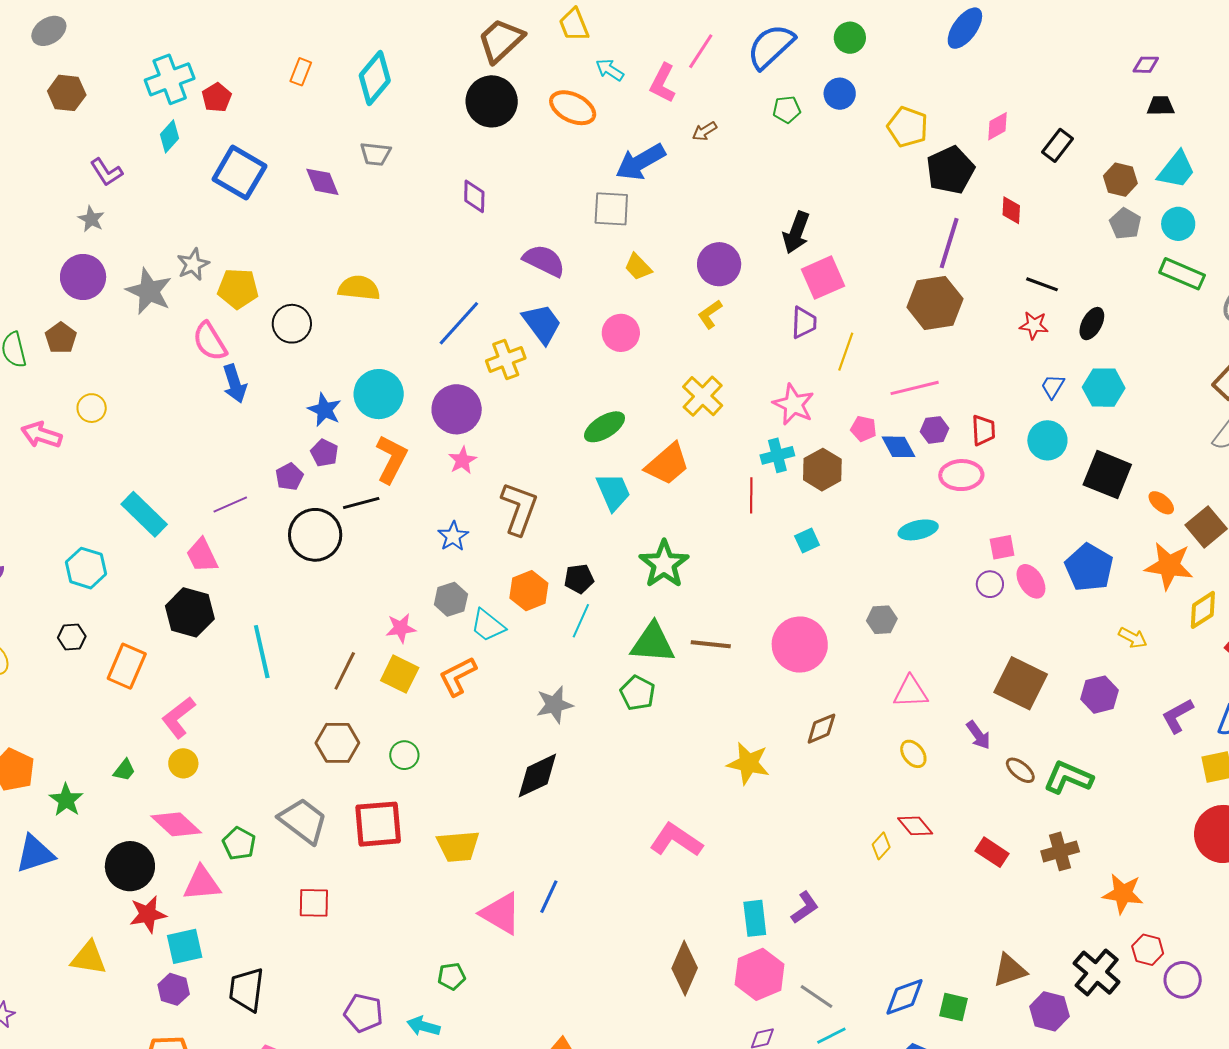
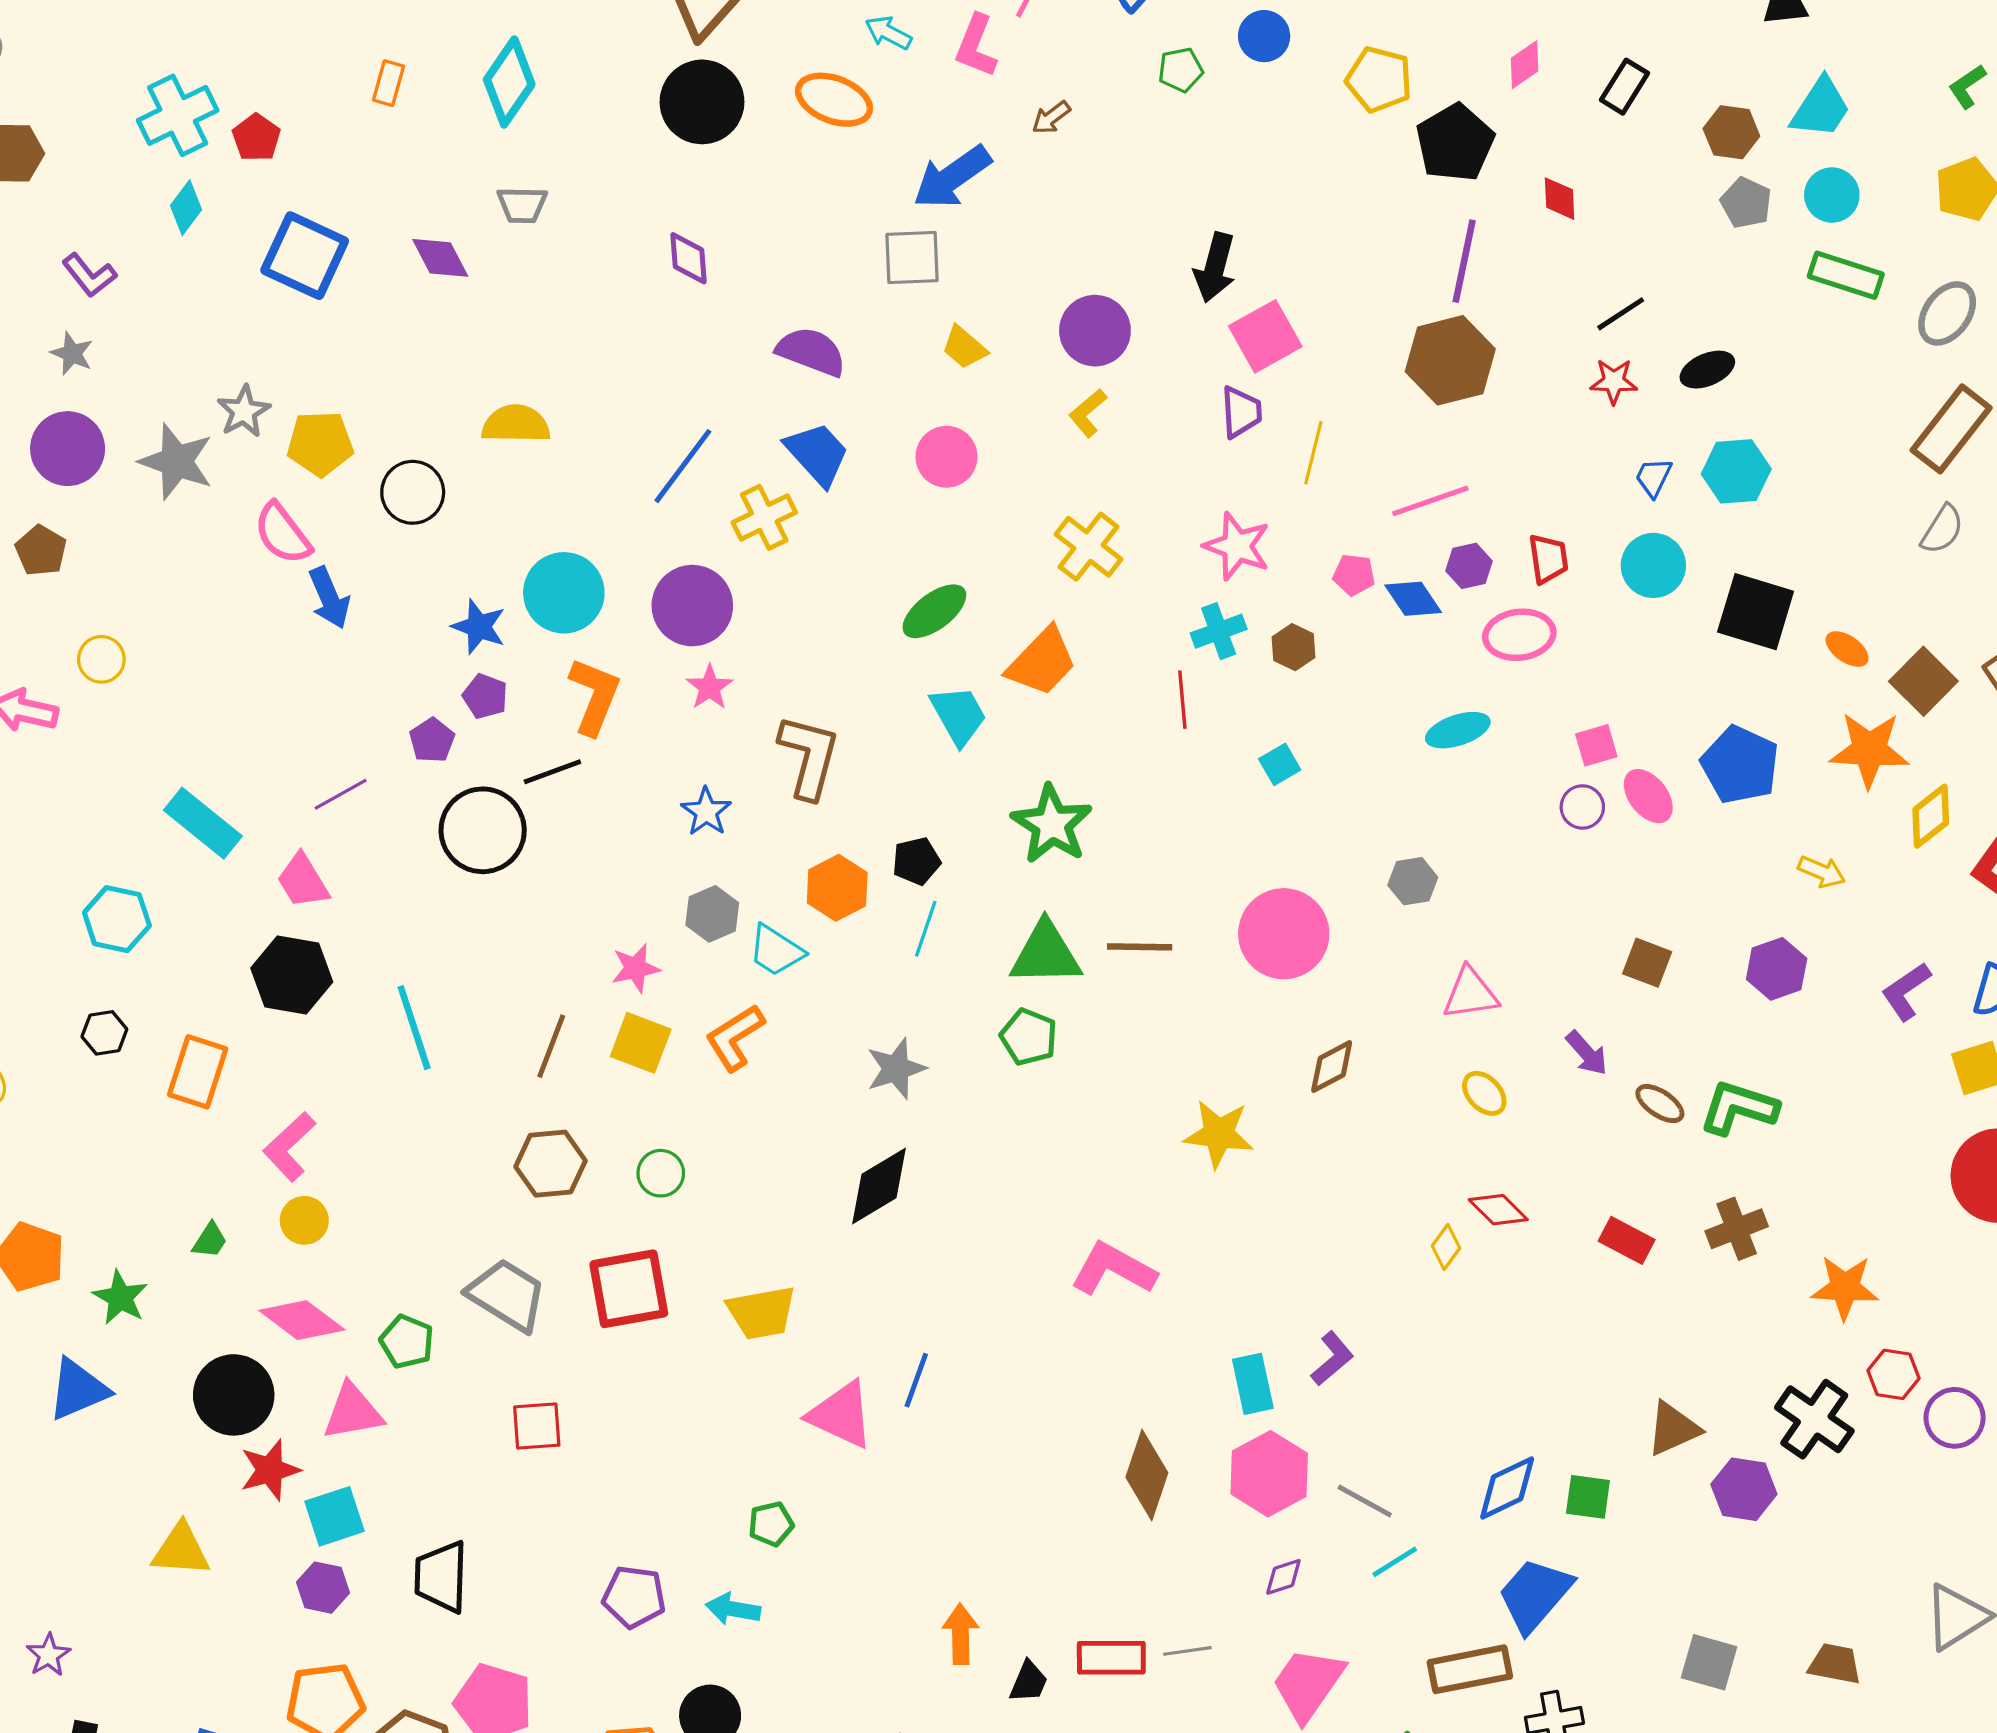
black line: (1042, 284) -> (1621, 314), turned -48
black ellipse: (1092, 324) -> (1707, 370), turned 44
brown hexagon: (822, 470) -> (1294, 647), size x0.7
brown square: (1021, 683) -> (1647, 963), size x0.6

